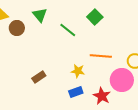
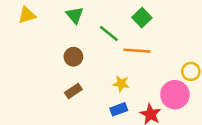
brown circle: (17, 28) -> (73, 57), moved
orange line: (101, 56) -> (137, 51), moved

